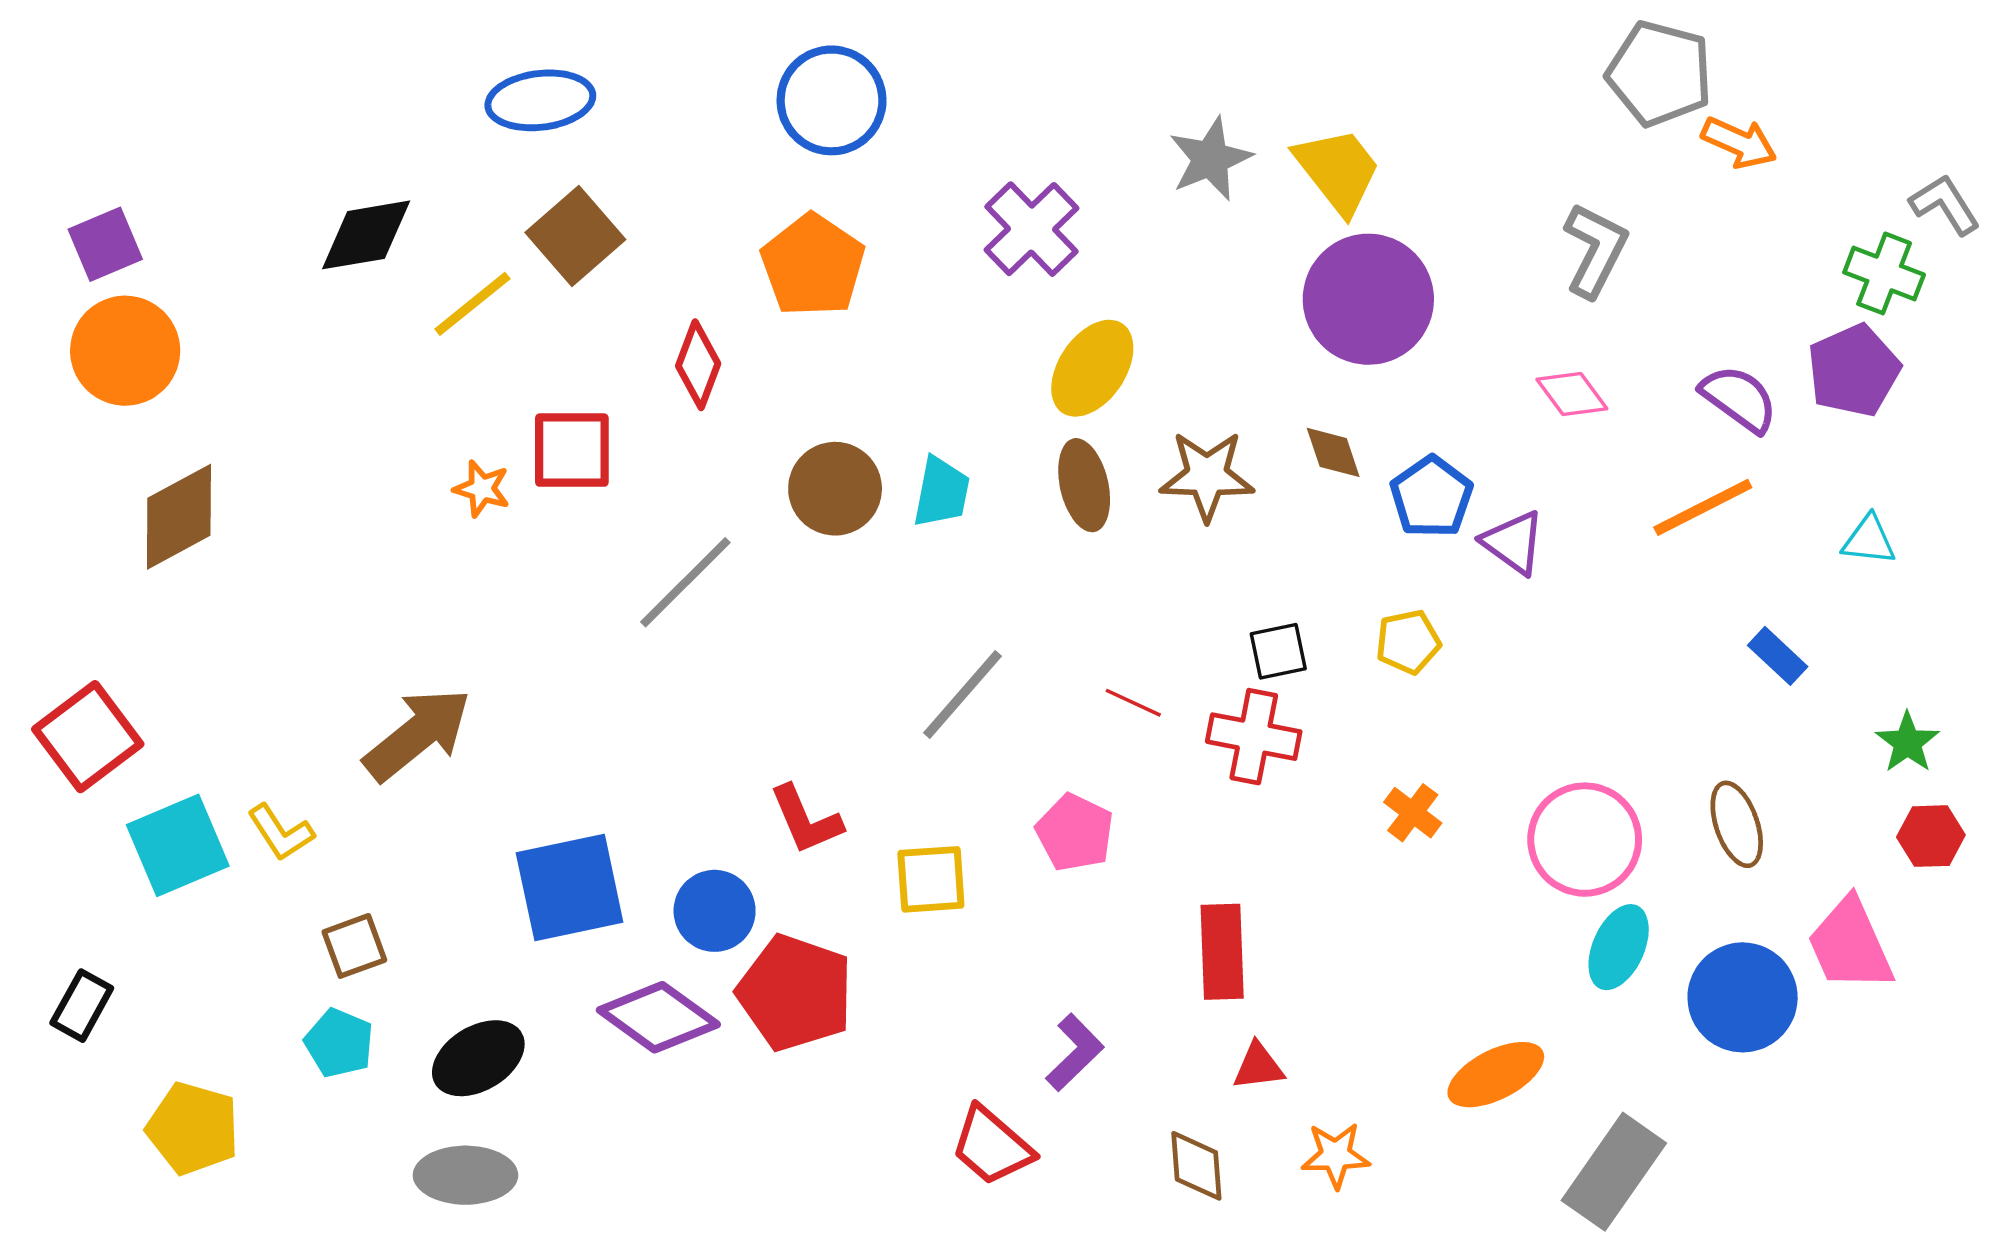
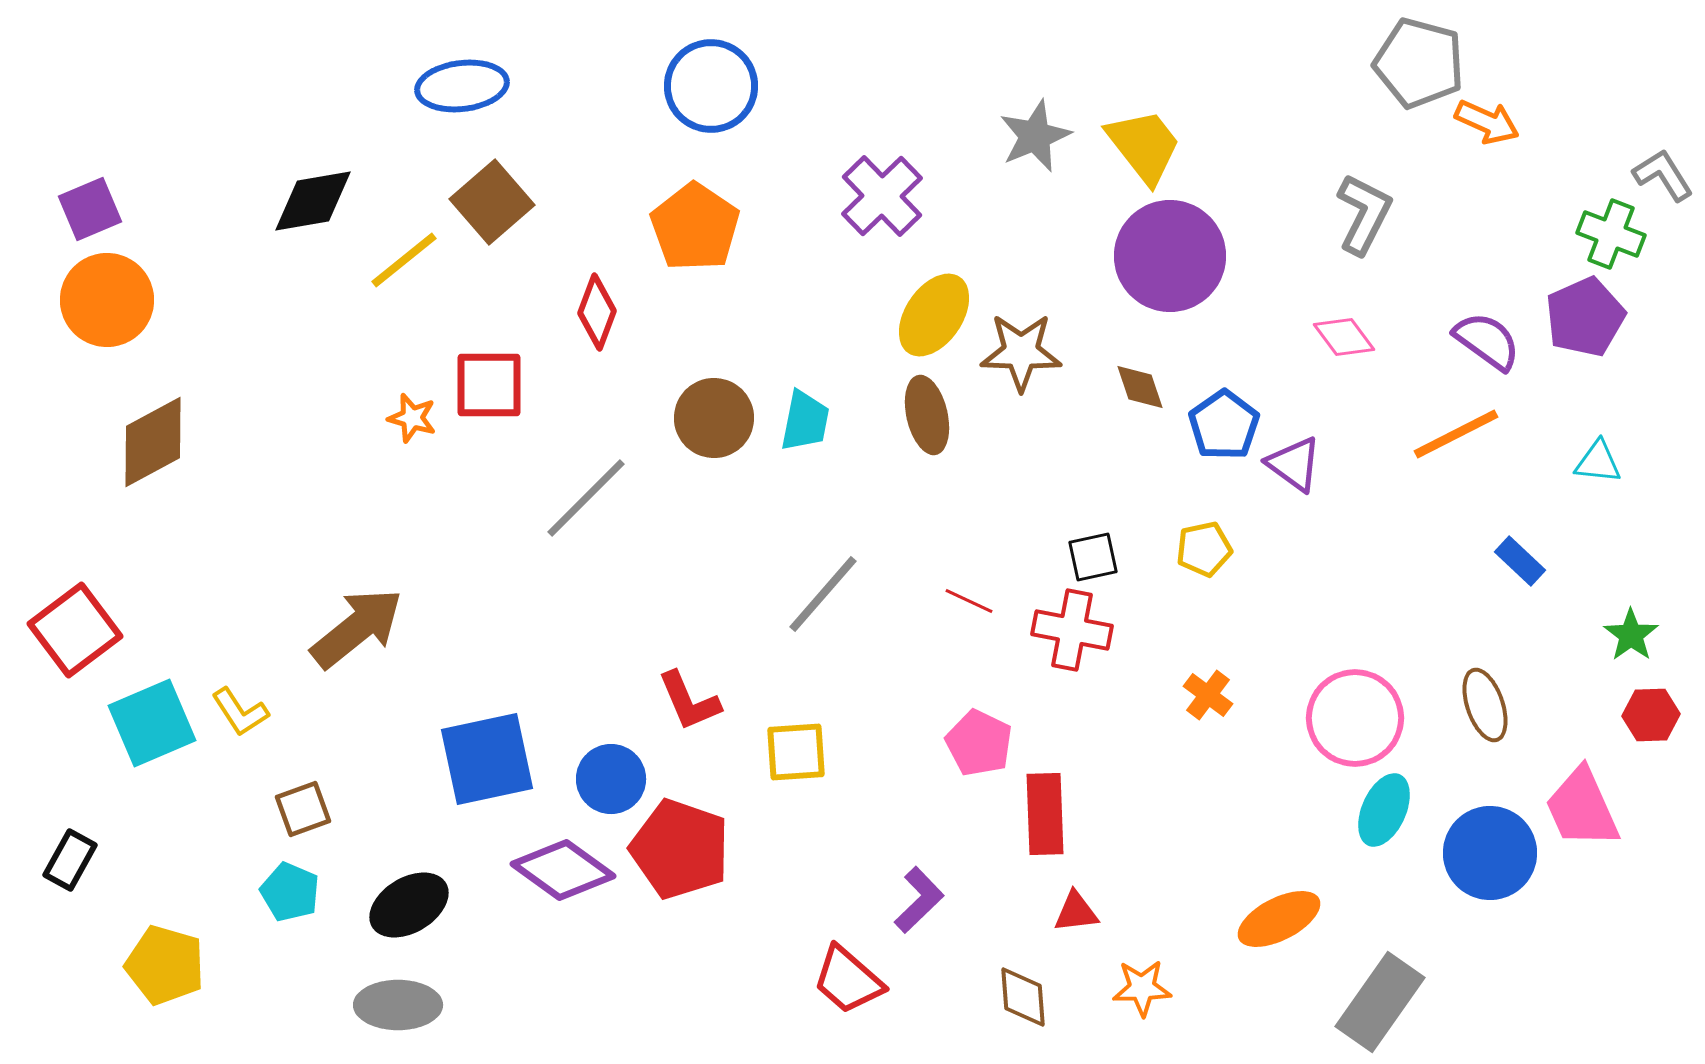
brown star: (1207, 476) -> (1021, 352), moved
pink pentagon: (1075, 833) -> (979, 743), moved

